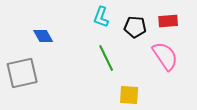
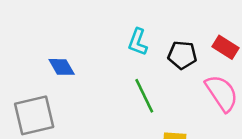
red rectangle: (168, 21) -> (226, 47), turned 36

